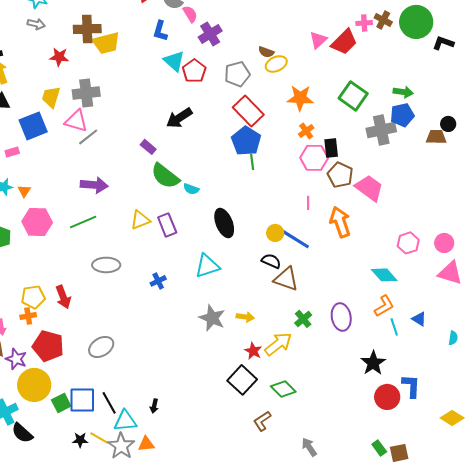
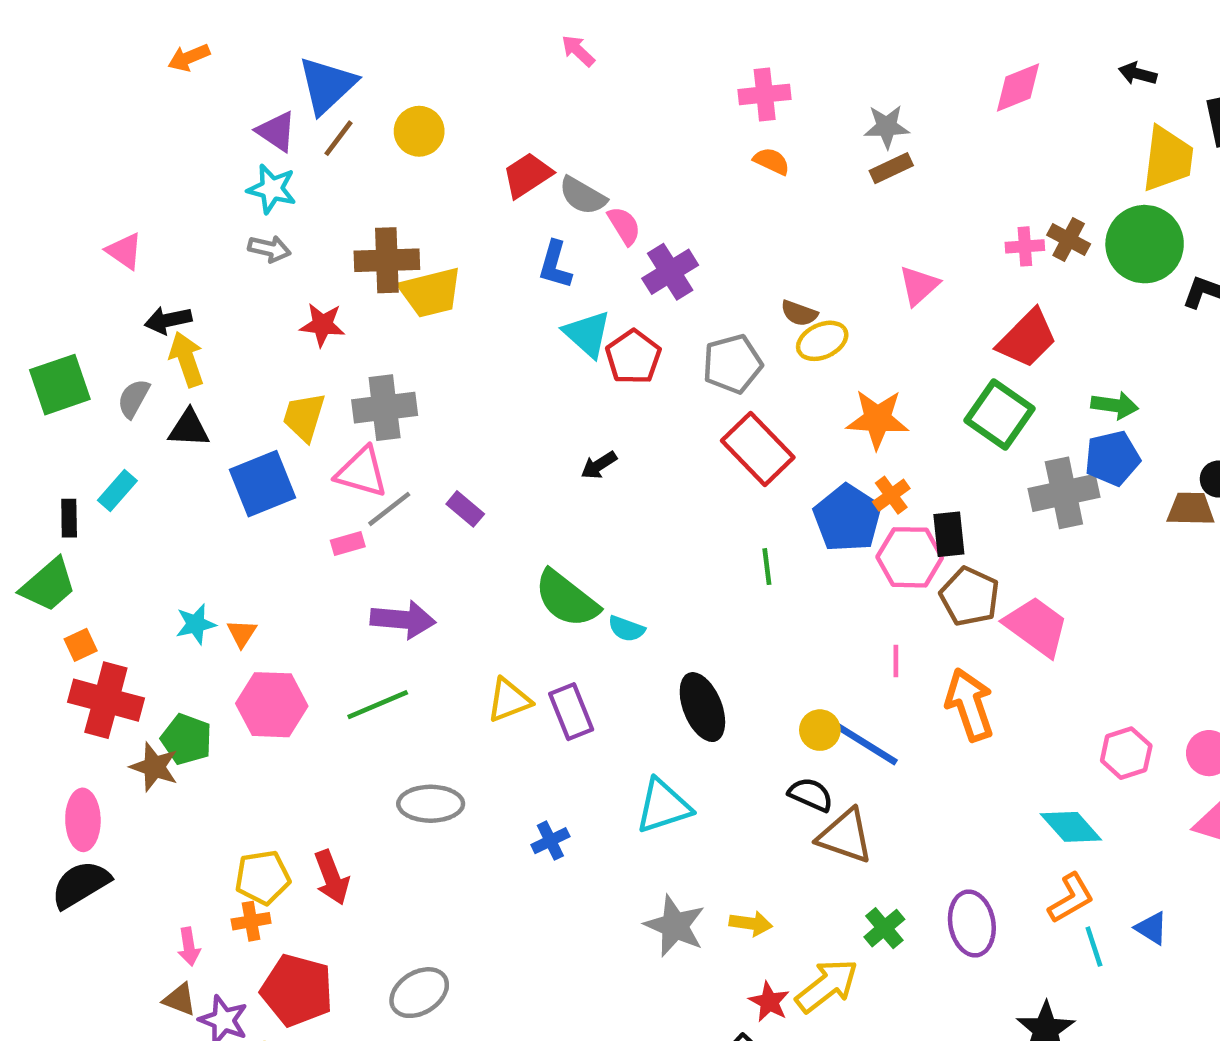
red trapezoid: (344, 42) -> (1027, 339), moved
black arrow: (179, 118) -> (599, 465), size x0.6
blue pentagon: (246, 141) -> (848, 518), moved
purple rectangle: (148, 147) -> (465, 509), moved
pink rectangle: (12, 152) -> (348, 544), moved

